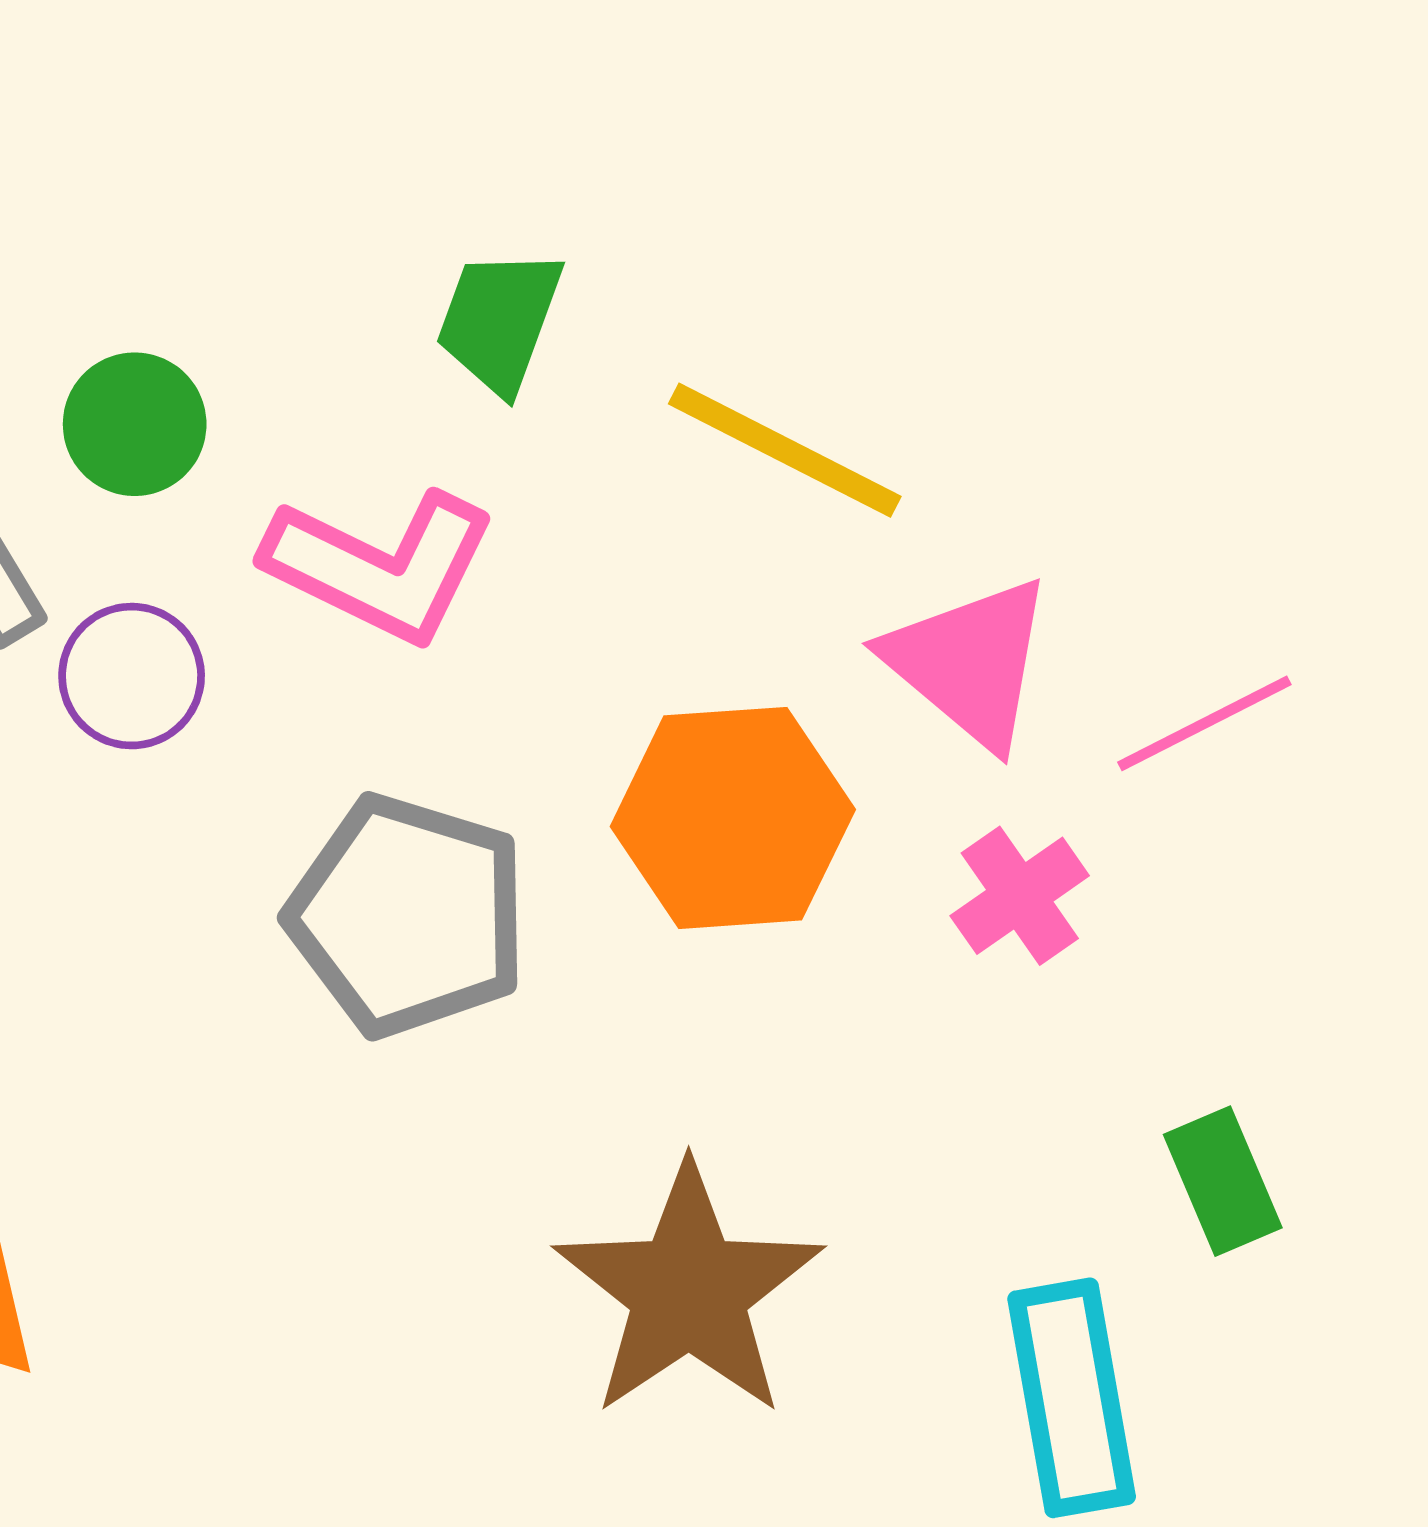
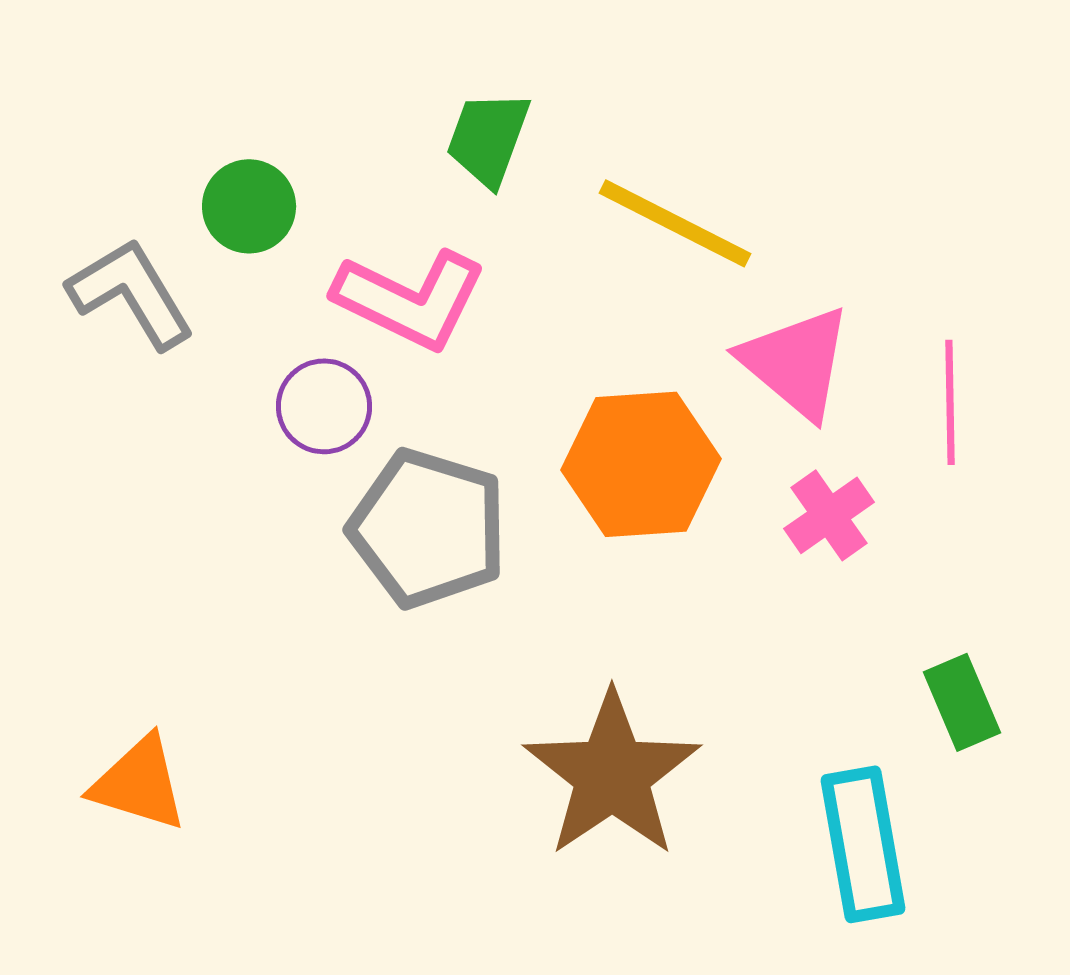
purple circle: (132, 676) -> (324, 406), moved
pink line: (1204, 723) -> (950, 402), turned -64

